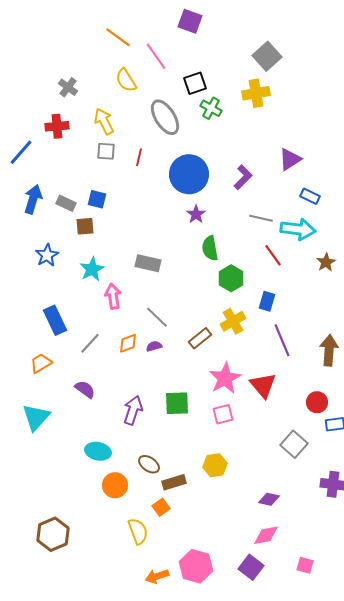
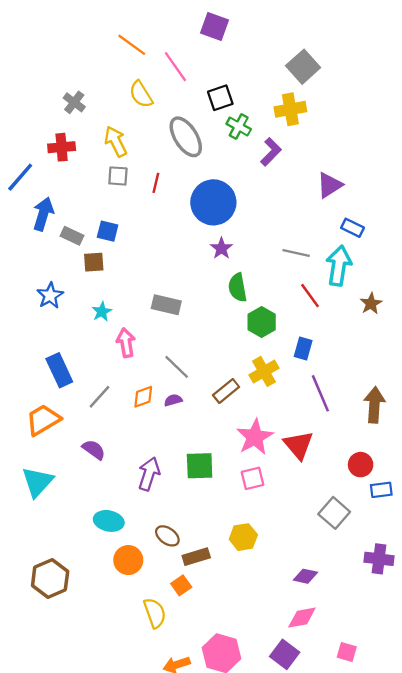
purple L-shape: (243, 177) -> (271, 152), moved
blue arrow: (33, 199) -> (43, 214), moved
cyan arrow: (298, 229) -> (339, 266), turned -88
cyan star: (92, 269) -> (102, 312), size x0.7
orange trapezoid: (41, 363) -> (43, 420), size x1.4
brown hexagon: (53, 534) -> (50, 578), moved

